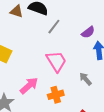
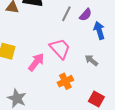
gray line: (54, 27) -> (66, 14), moved
pink arrow: (29, 86) -> (36, 62), moved

